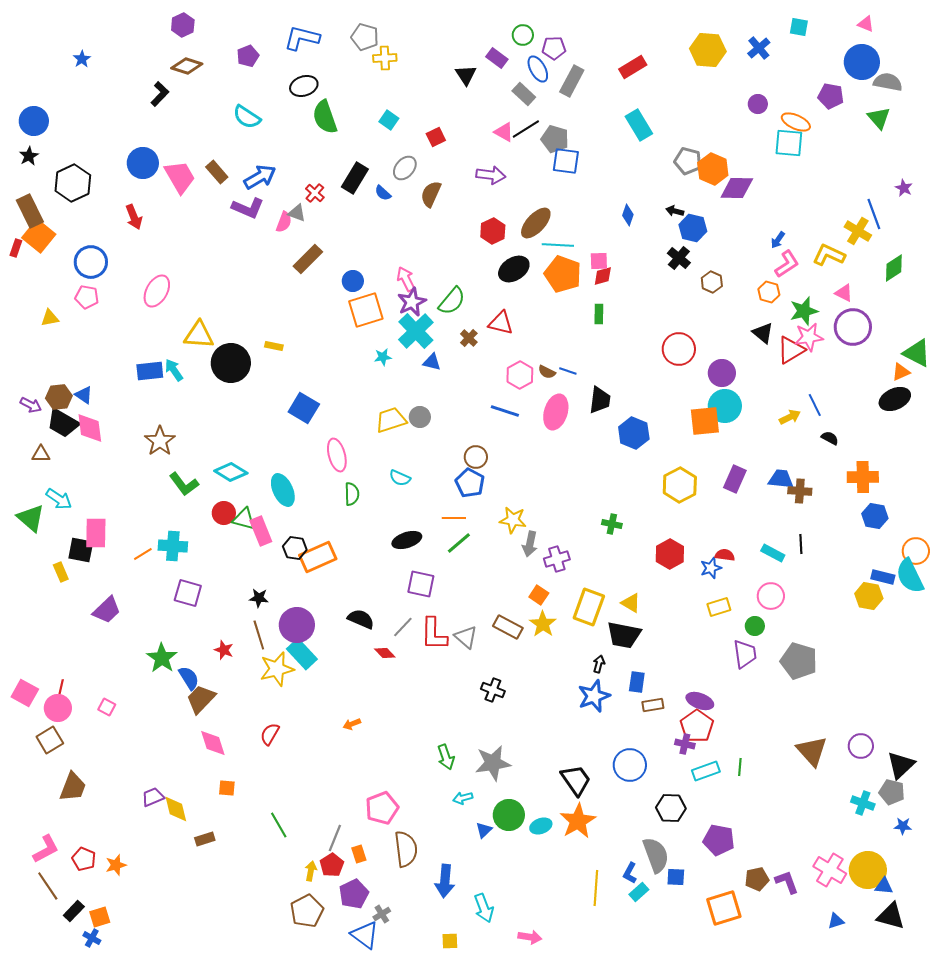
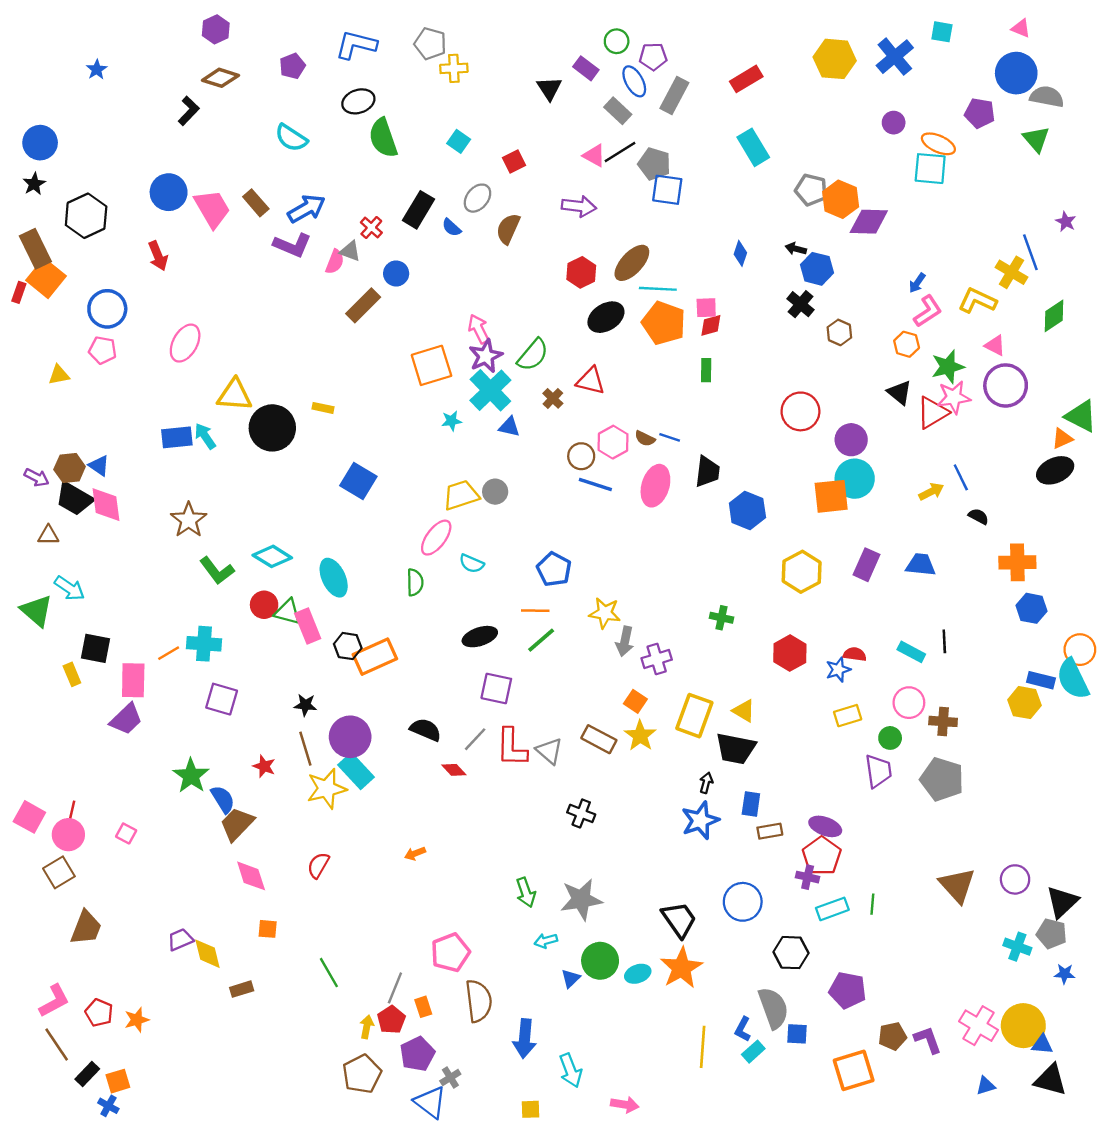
blue cross: (759, 48) -> (895, 57), size x1.4
blue circle: (353, 281) -> (396, 273), moved
pink ellipse: (337, 455) -> (436, 538), moved, turned 52
brown circle: (476, 457) -> (581, 456), moved
brown cross: (800, 491) -> (943, 721), moved
pink rectangle: (96, 533) -> (133, 680), moved

